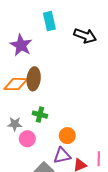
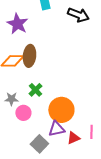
green cross: (40, 115) -> (35, 90), turned 32
orange circle: (67, 136) -> (61, 110), size x1.6

